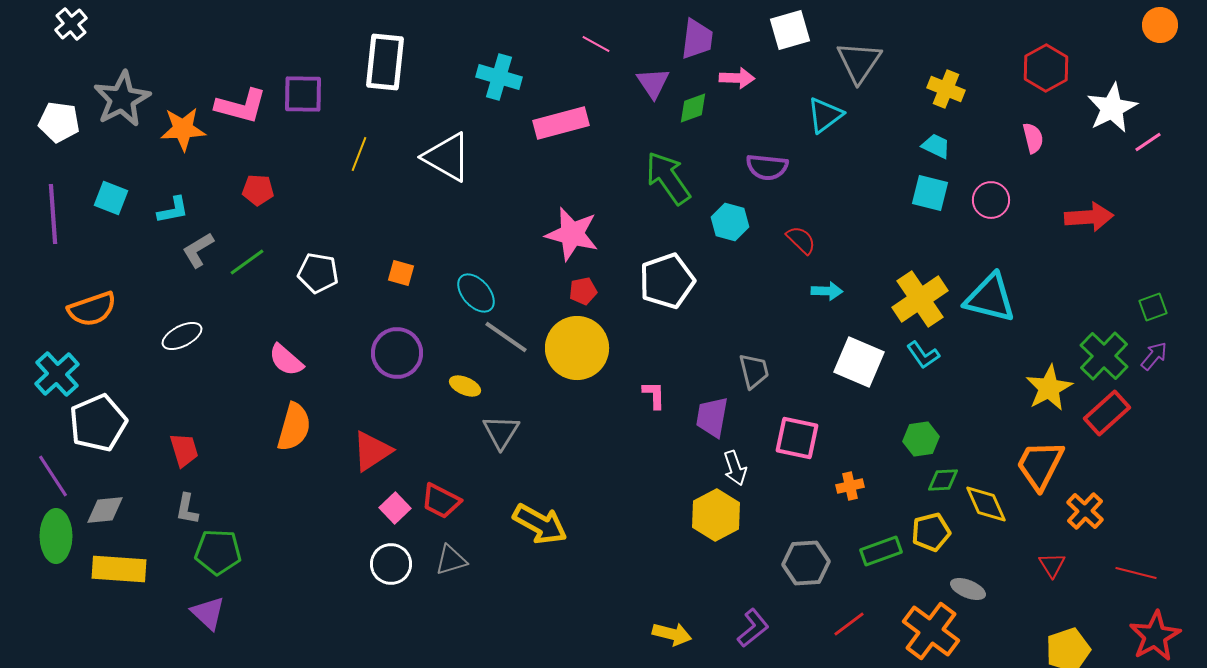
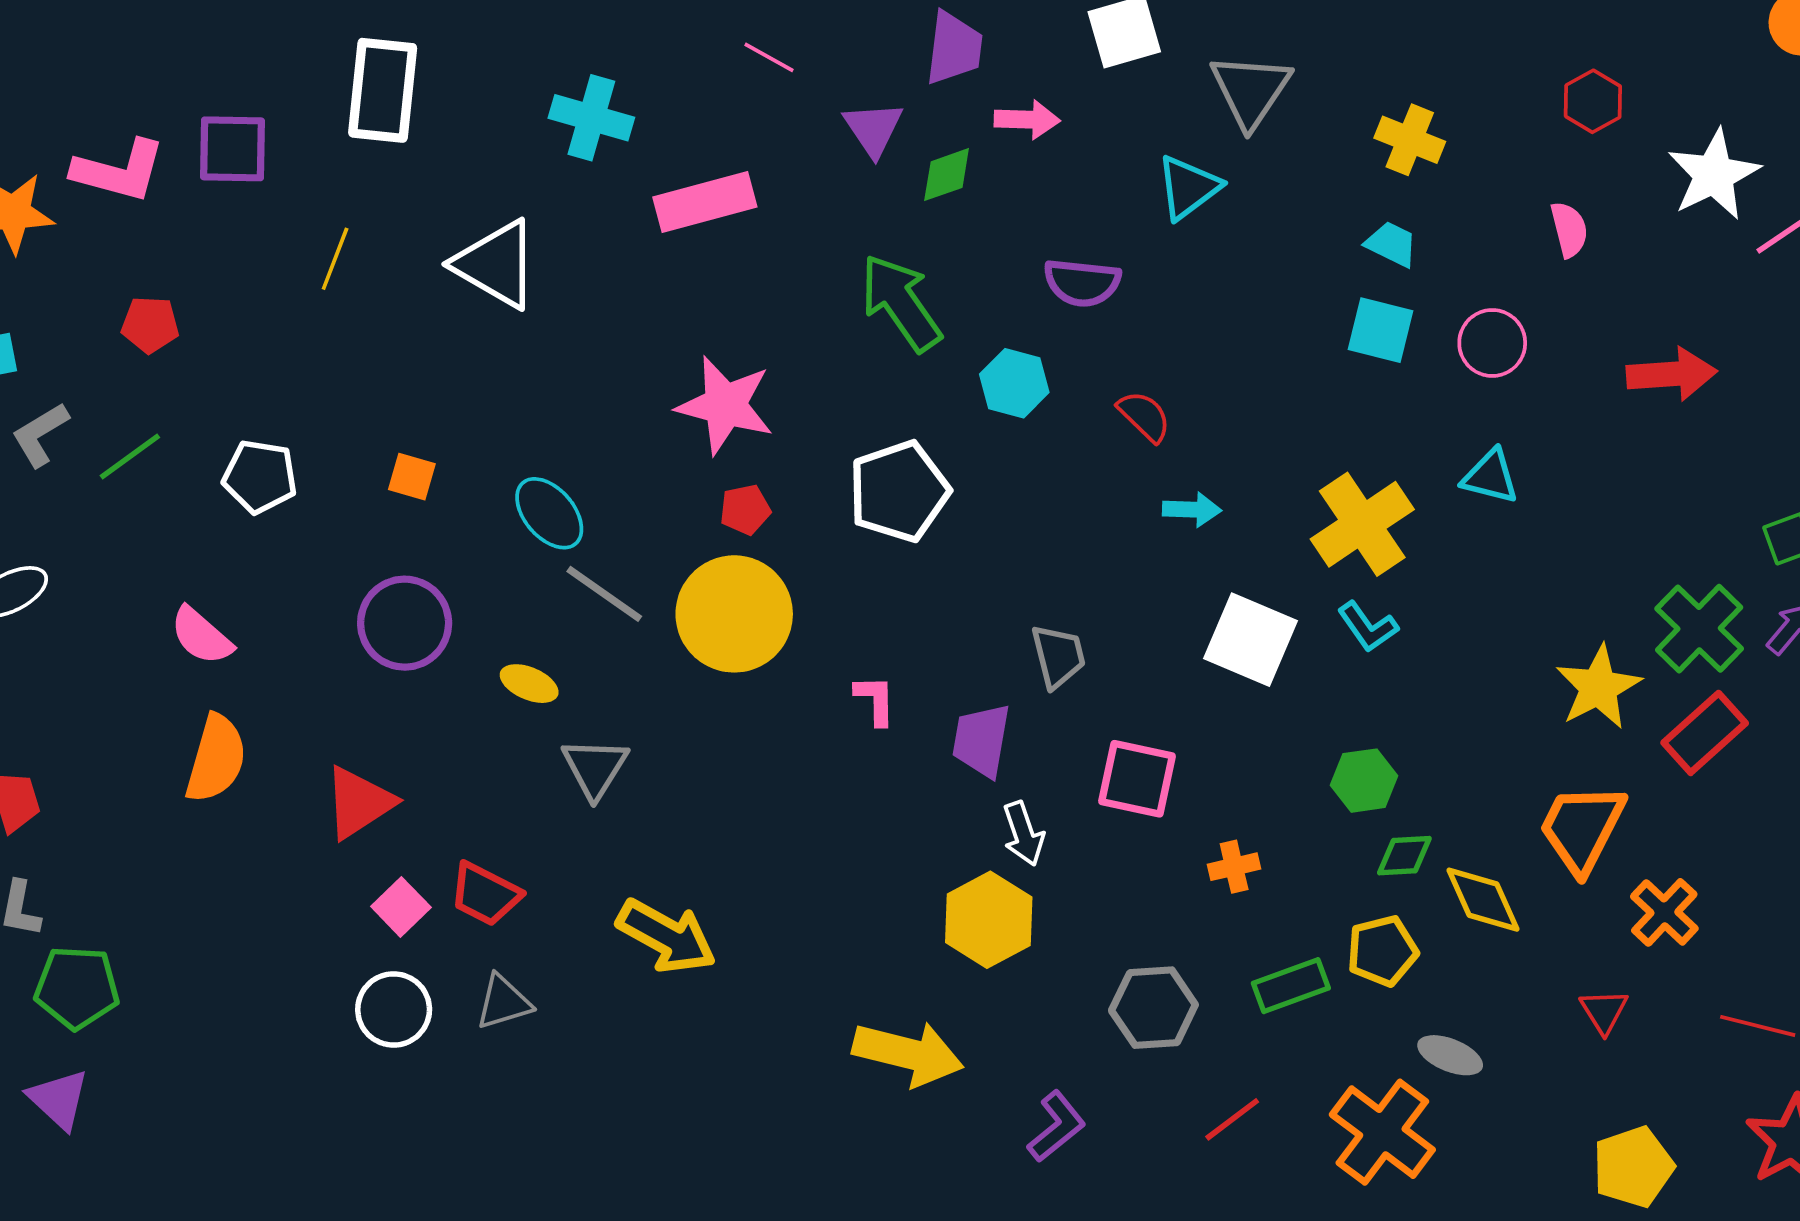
red hexagon: (1046, 68) -> (1593, 101), size x0.7
cyan triangle: (990, 298) -> (1490, 477), moved, size x0.6
yellow arrow: (672, 634) -> (908, 1053), moved, size x1.5

